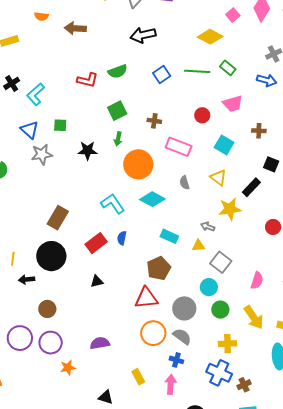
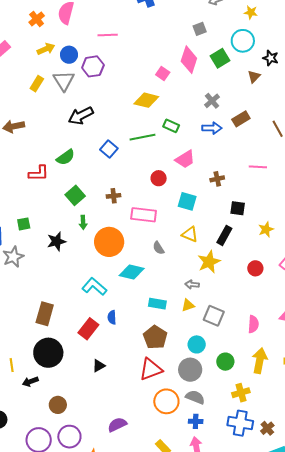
cyan circle: (209, 287) -> (197, 344), moved
yellow arrow: (254, 317) -> (260, 361), turned -120

